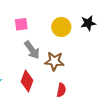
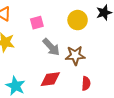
red diamond: (27, 81) -> (50, 79), turned 70

